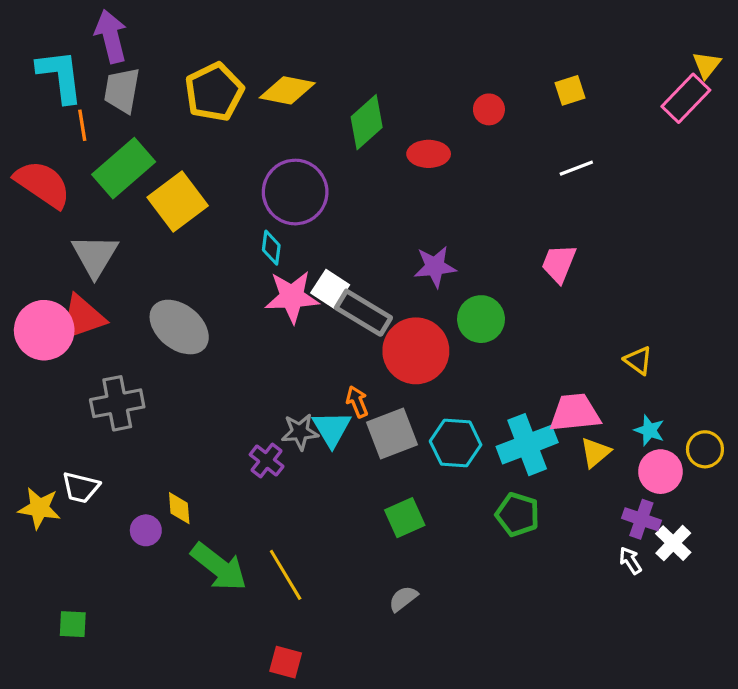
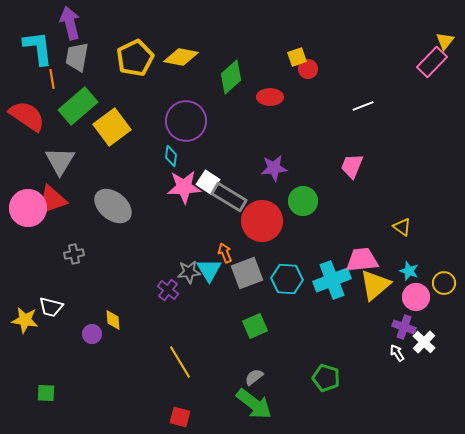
yellow square: (570, 90) -> (297, 57), moved
gray cross: (117, 403) -> (74, 254), size x0.6
yellow triangle: (595, 453) -> (375, 285), size x1.6
green pentagon: (518, 514) -> (326, 378), moved
green arrow: (219, 567) -> (254, 404), moved

